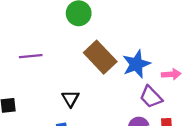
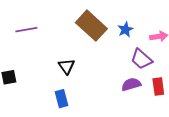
blue star: (136, 64) -> (125, 30), size x0.6

